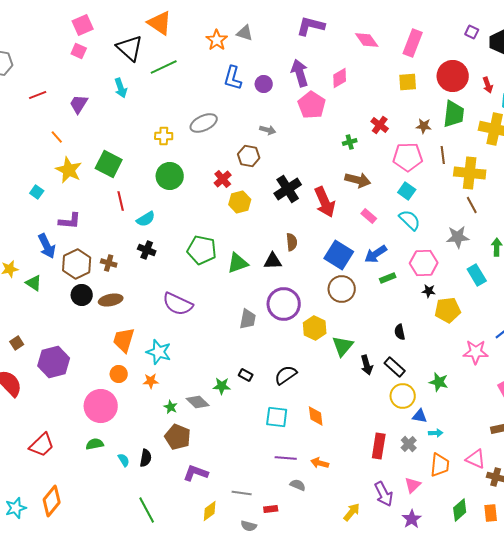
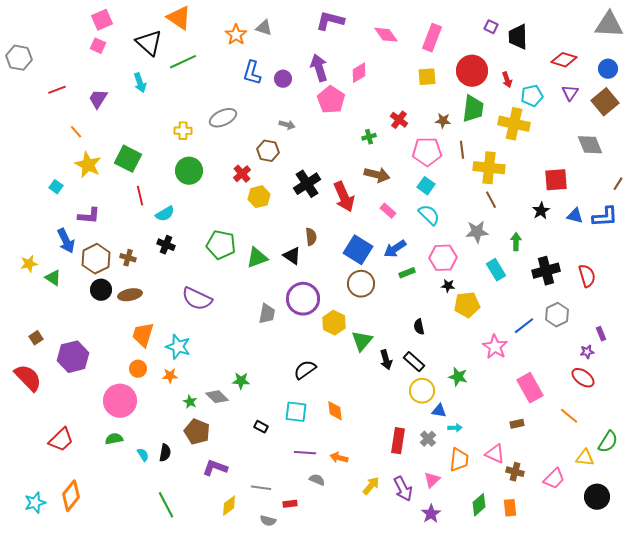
black triangle: (273, 261) -> (292, 256), turned 36
pink star: (476, 352) -> (495, 347), turned 30
black rectangle: (246, 375) -> (261, 427), moved
yellow arrow: (352, 512) -> (371, 486), moved

